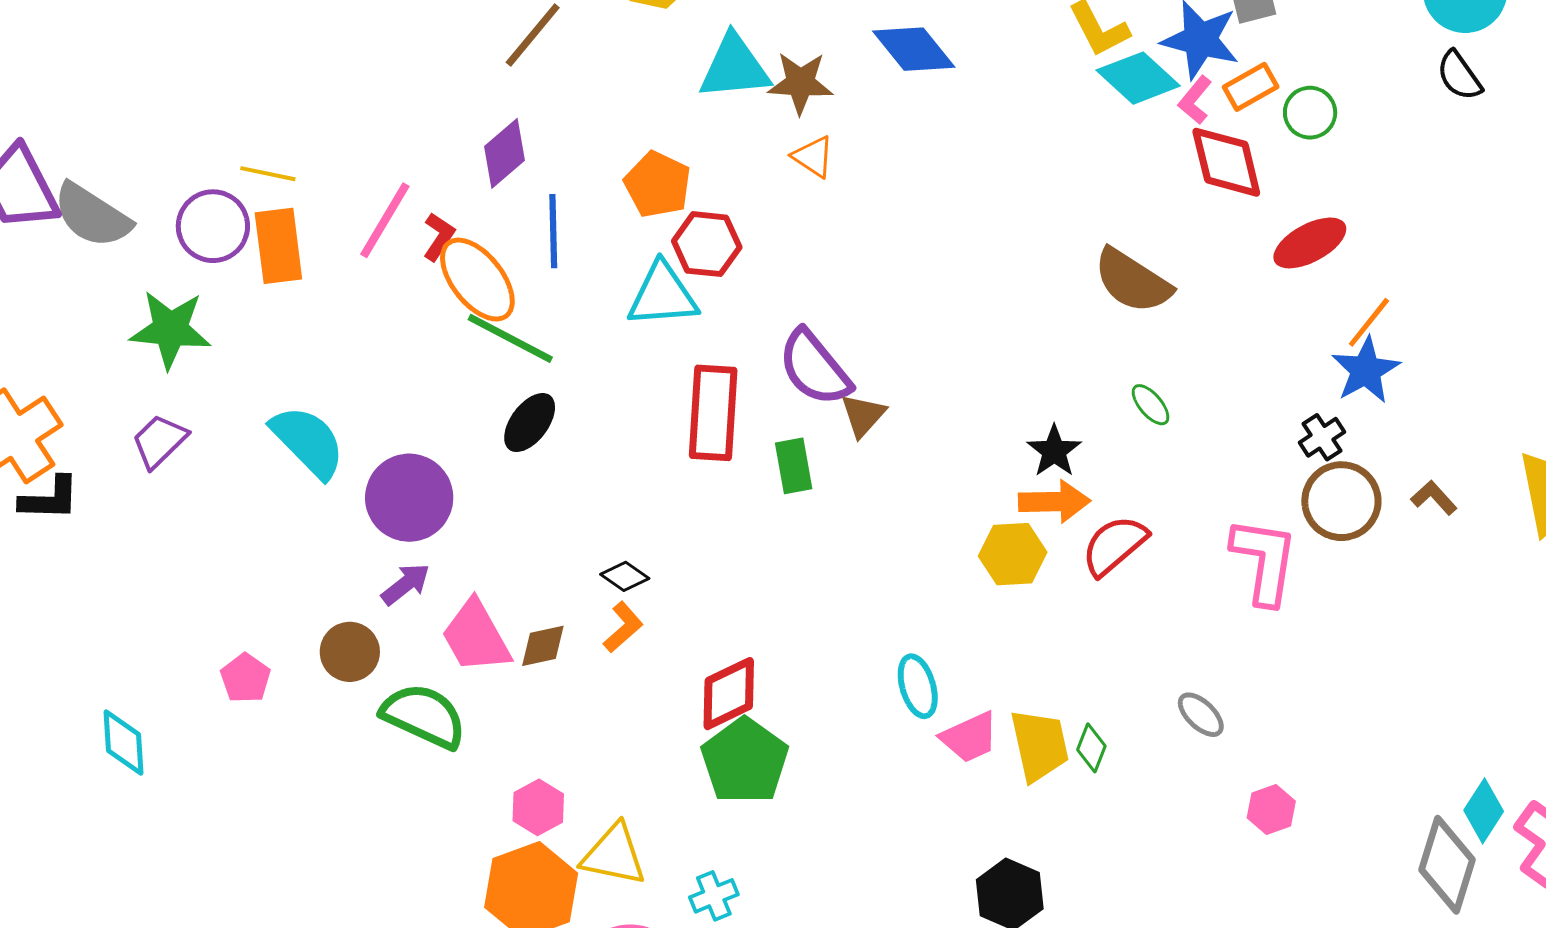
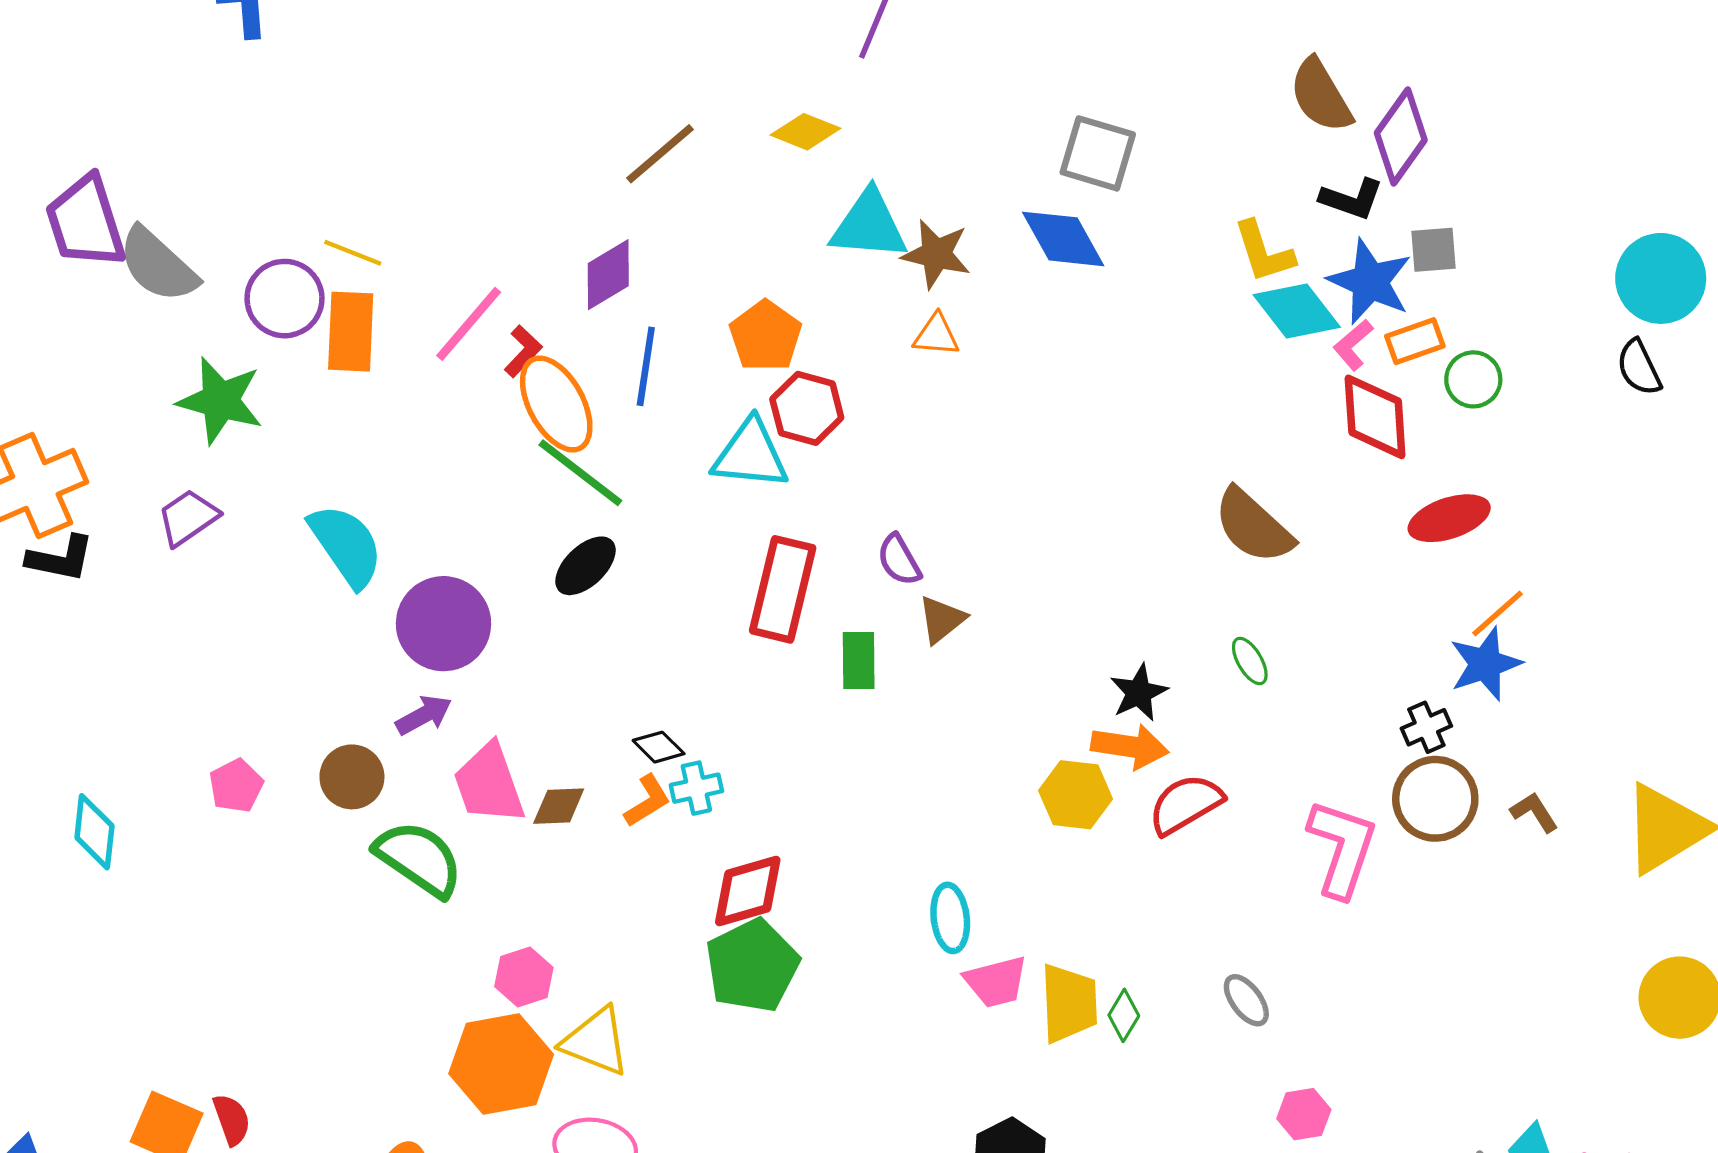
orange triangle: (813, 157) -> (936, 335), turned -39
purple semicircle: (815, 368) -> (899, 560), size x0.6
cyan cross: (714, 896) -> (696, 788), moved

